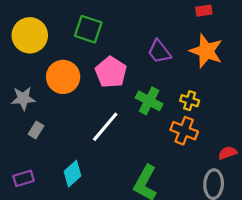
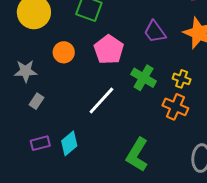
orange circle: (63, 77) -> (64, 52), size x0.7
purple rectangle: (24, 178) -> (40, 143), moved

